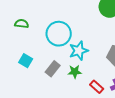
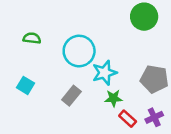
cyan square: (26, 61) -> (26, 85), moved
green star: (75, 72) -> (113, 98), moved

